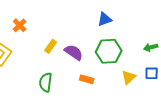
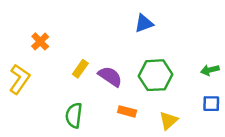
blue triangle: (105, 19) -> (144, 23), moved
yellow triangle: (129, 77) -> (168, 121), moved

